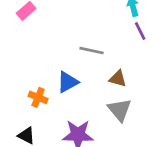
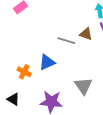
brown triangle: (118, 79) -> (86, 34), moved

